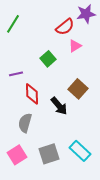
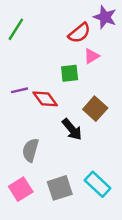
purple star: (86, 14) -> (105, 17), turned 30
green square: (48, 59) -> (70, 73), moved, turned 35
red diamond: (32, 94) -> (45, 99), moved, turned -35

